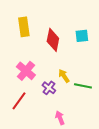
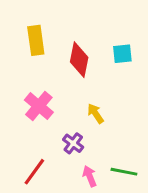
green line: (83, 86) -> (124, 172), moved
purple cross: (49, 88) -> (73, 143), moved
red line: (19, 101) -> (34, 172), moved

